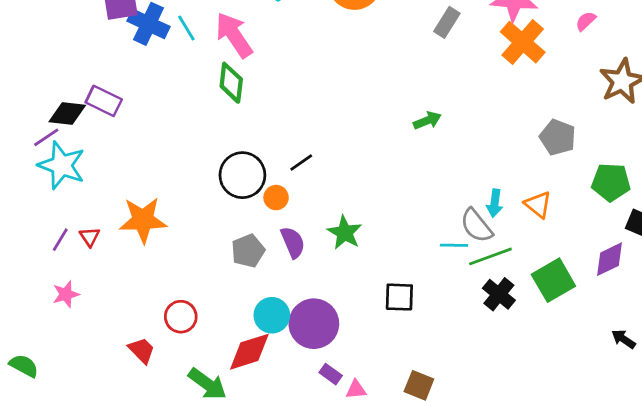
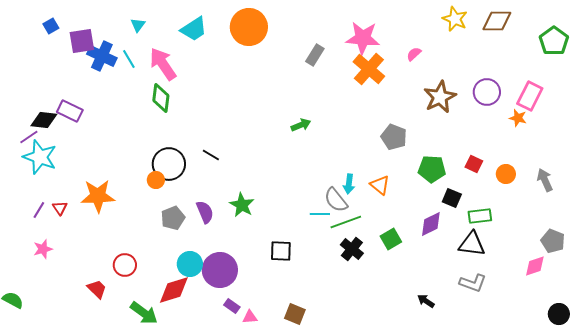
black line: (301, 163) -> (211, 155), turned 66
orange circle: (276, 198) -> (156, 180), moved
green square: (553, 280) -> (391, 239), size x0.7
black arrow: (624, 339) -> (426, 301), moved

